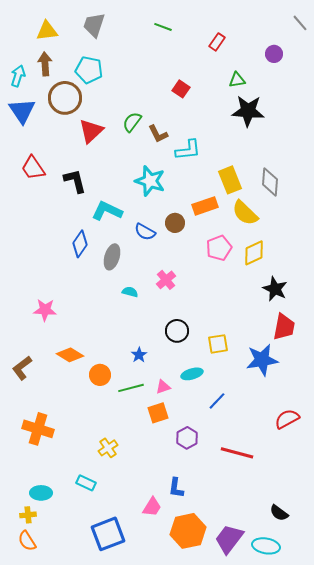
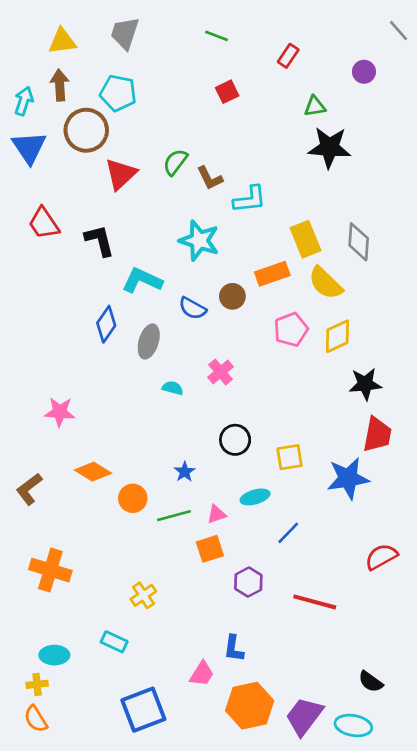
red square: (181, 89) -> (227, 92), moved, turned 30
black star: (275, 289) -> (365, 384), turned -30

